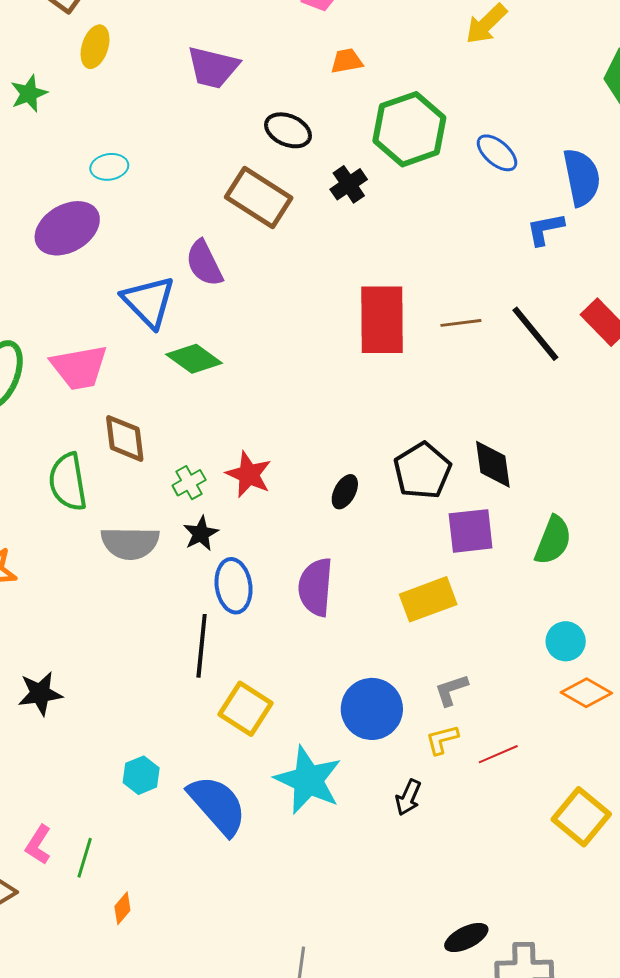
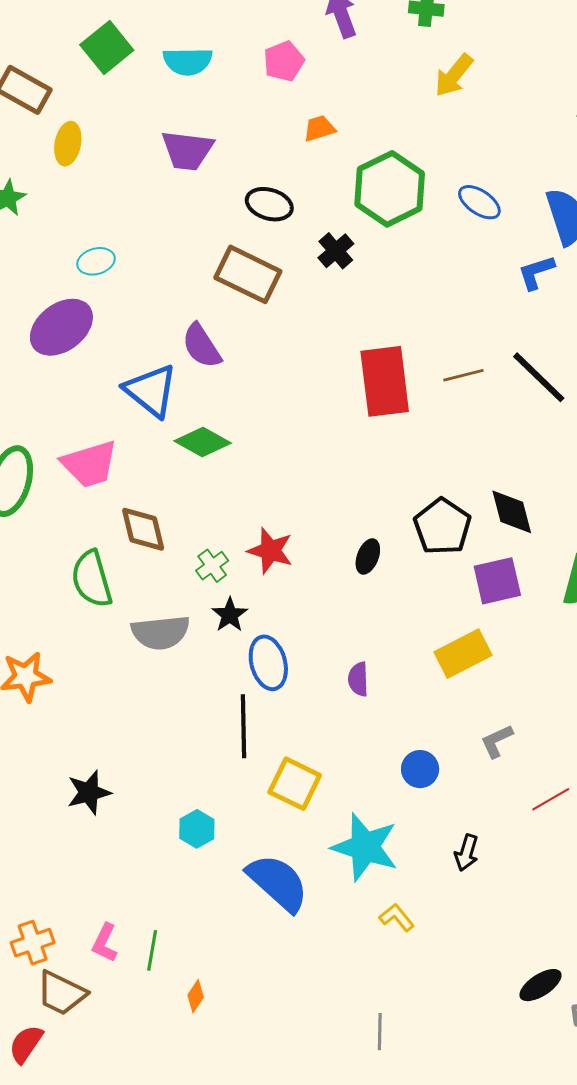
purple semicircle: (316, 587) -> (358, 679), moved, size x0.6
blue circle: (372, 709) -> (420, 769), size x0.6
yellow L-shape: (442, 740) -> (397, 917), moved, turned 72
cyan hexagon: (141, 775) -> (197, 829), moved

